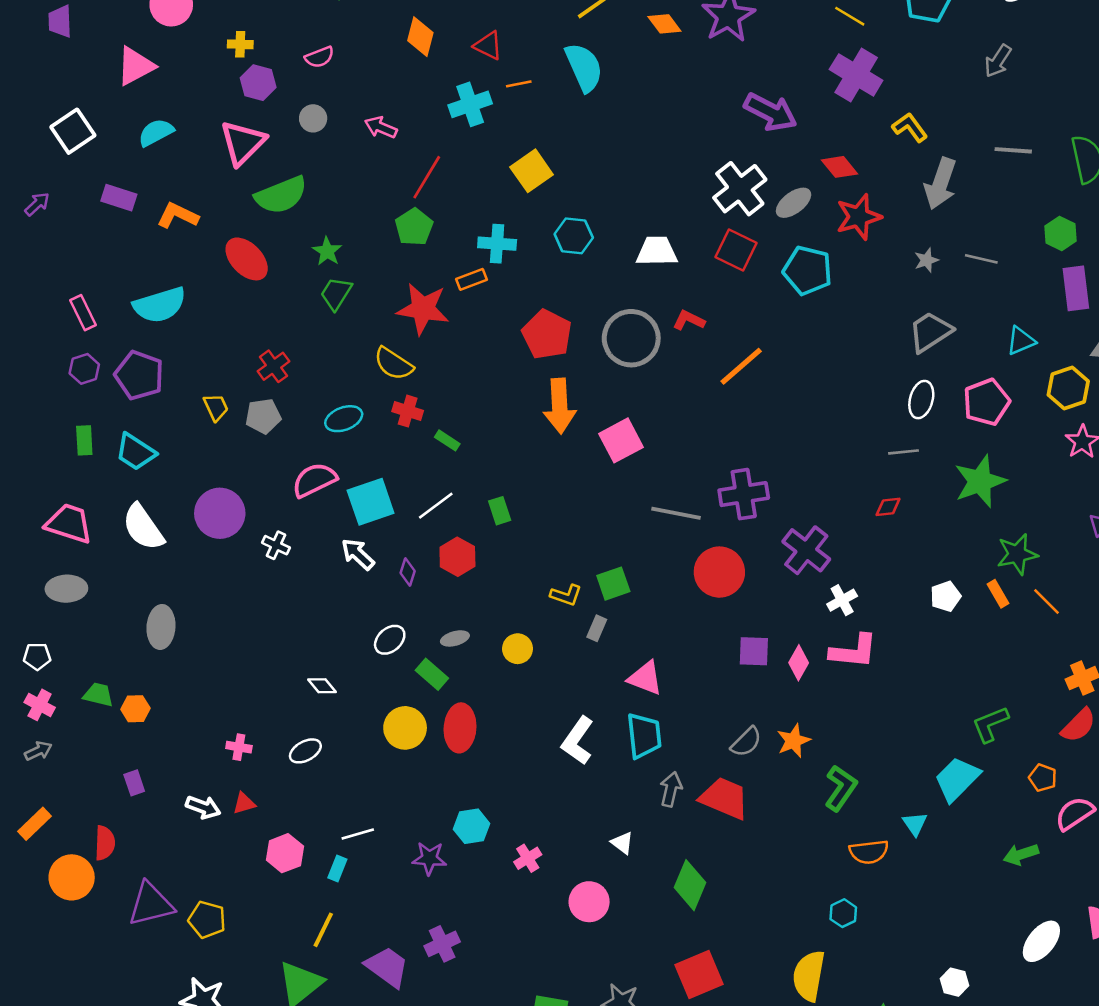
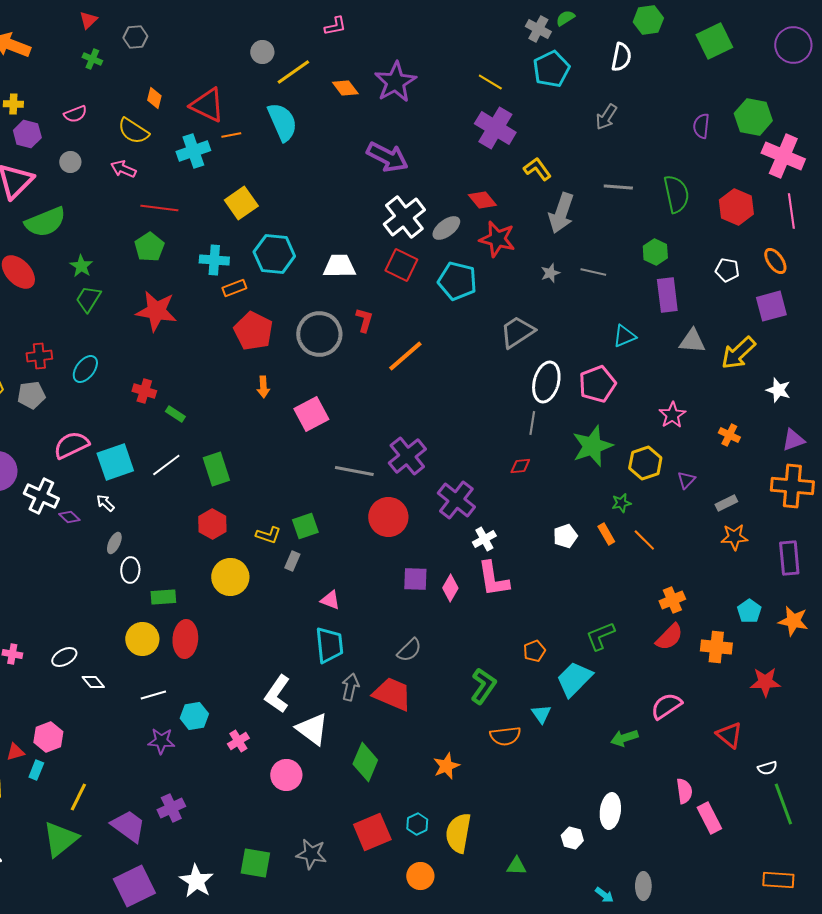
orange diamond: (420, 37) -> (154, 98), size x0.7
red triangle: (488, 46) -> (207, 105), size x1.5
purple arrow: (771, 112) -> (387, 157), moved
red line: (427, 177) -> (159, 208), turned 66
red star: (859, 217) -> (497, 239), turned 30
cyan hexagon: (574, 236) -> (274, 254), size x1.4
orange rectangle: (472, 279) -> (234, 288), moved
red L-shape: (689, 320) -> (364, 320), turned 80
gray trapezoid: (930, 332) -> (517, 332), moved
yellow semicircle: (394, 364) -> (133, 131), moved
red cross: (273, 366) -> (39, 356), turned 30
yellow hexagon: (1068, 388) -> (645, 463), moved
white ellipse: (921, 400) -> (546, 382), size x1.4
orange arrow: (560, 406) -> (263, 387), size x0.5
cyan ellipse: (344, 419) -> (85, 369), moved, turned -32
gray line: (903, 452) -> (532, 423), turned -75
purple cross: (744, 494) -> (407, 456), turned -30
green rectangle: (500, 511) -> (216, 469), size x1.5
white cross: (276, 545) -> (41, 496), size x1.6
white arrow: (358, 554) -> (105, 503), size x0.7
green star: (1017, 554) -> (621, 503), size x0.6
red hexagon: (457, 557) -> (212, 524), moved
purple diamond: (408, 572) -> (69, 517), moved, turned -65
gray ellipse: (455, 638) -> (114, 543), moved, turned -50
white ellipse: (390, 640) -> (130, 570), turned -45
yellow circle: (518, 649) -> (230, 577), size x1.6
pink L-shape: (854, 651) -> (493, 579), turned 75
green rectangle: (432, 674) -> (163, 597), turned -45
pink triangle: (645, 678) -> (330, 600), size x0.7
white diamond: (322, 686) -> (93, 682), moved
white L-shape: (578, 741) -> (277, 694), moved
orange star: (794, 741) -> (446, 766), moved
orange pentagon: (1043, 778) -> (534, 651), moved, turned 30
red triangle: (244, 803) -> (15, 752), moved
white line: (358, 834) -> (153, 695), moved
white triangle: (622, 843) -> (312, 729), size x1.8
cyan rectangle: (337, 868) -> (36, 770), moved
cyan hexagon: (843, 913) -> (417, 824), moved
white ellipse: (1041, 941) -> (610, 811), moved, turned -32

